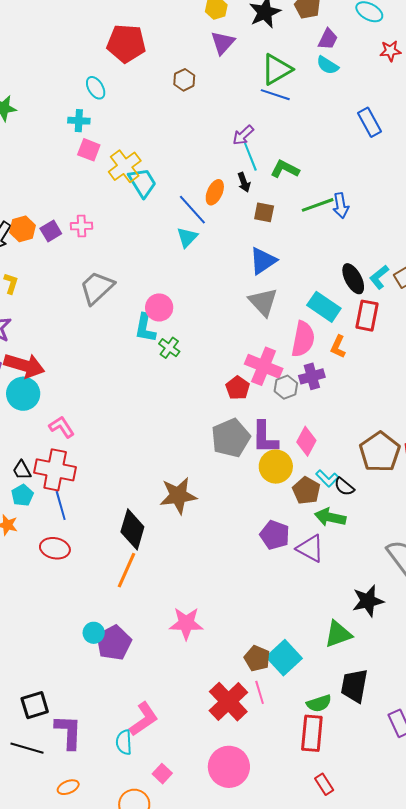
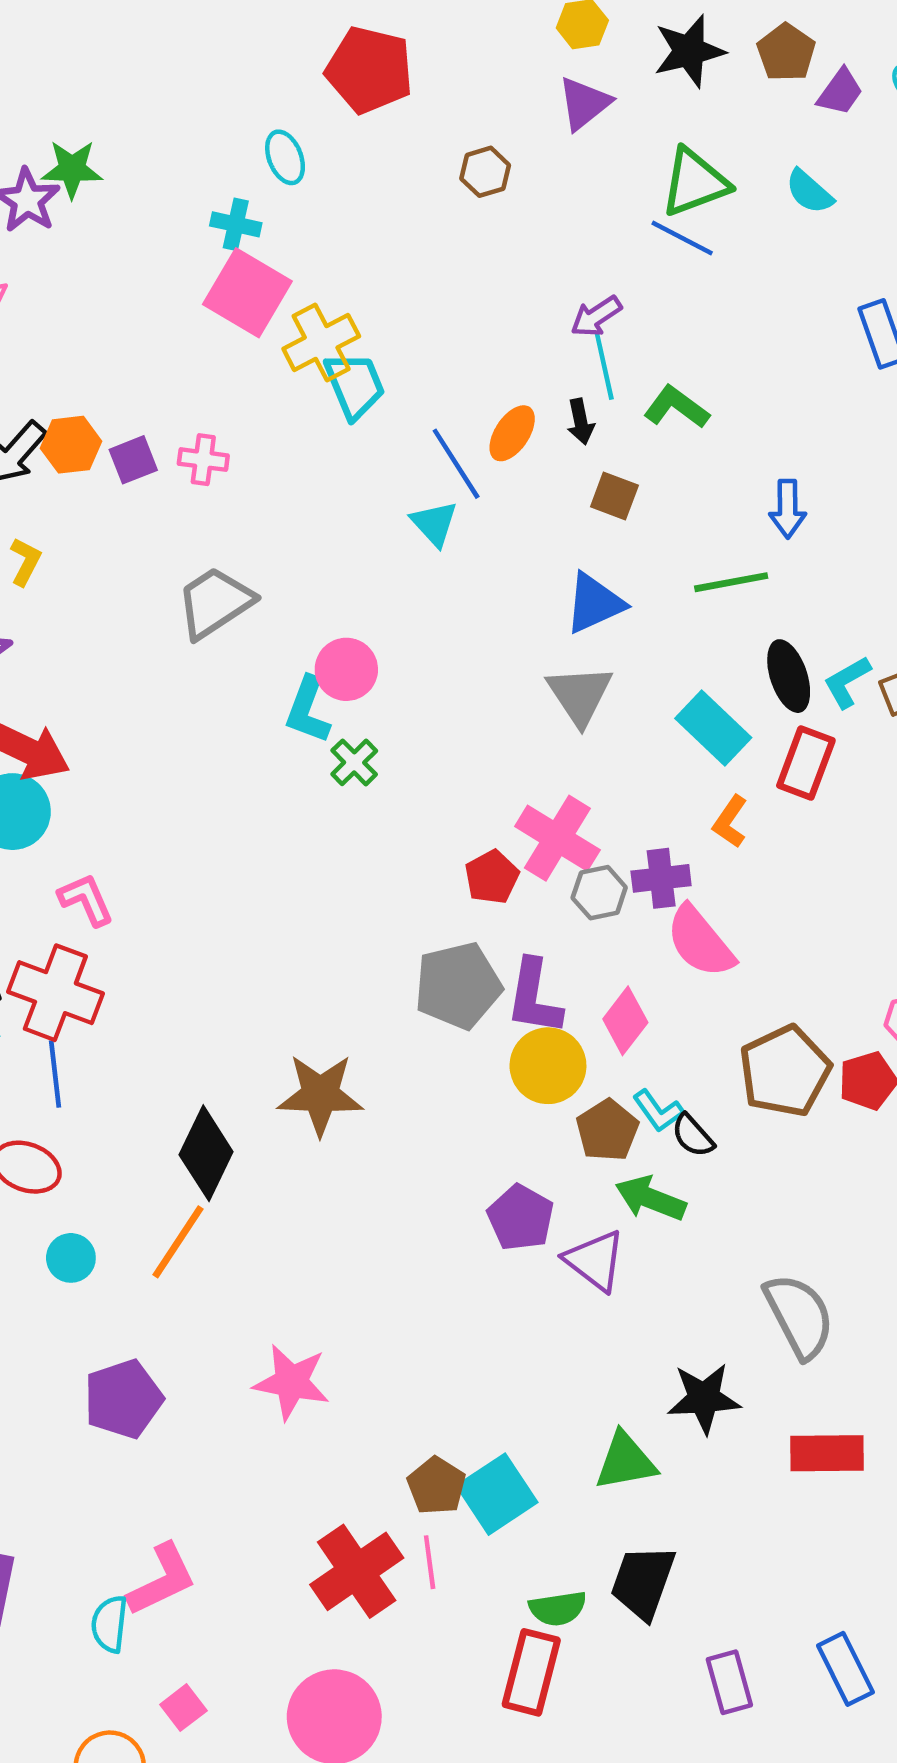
purple trapezoid: (328, 39) -> (840, 92), moved
pink square: (89, 150) -> (247, 293), size x1.6
green line: (318, 205) -> (731, 582), moved
cyan triangle: (187, 237) -> (434, 523), turned -35
pink semicircle: (303, 339) -> (700, 942), moved, turned 120
cyan circle: (94, 633) -> (71, 1258), moved

